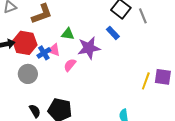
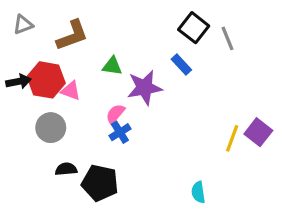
pink triangle: (54, 50) -> (71, 91), moved
blue cross: (44, 53) -> (120, 132), moved
purple square: (163, 77) -> (258, 132), turned 30
black semicircle: (35, 111) -> (66, 169), moved, turned -64

